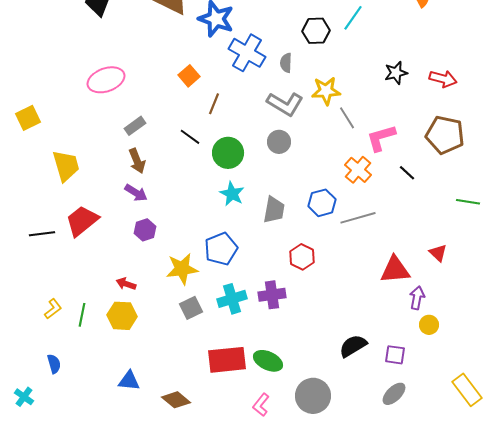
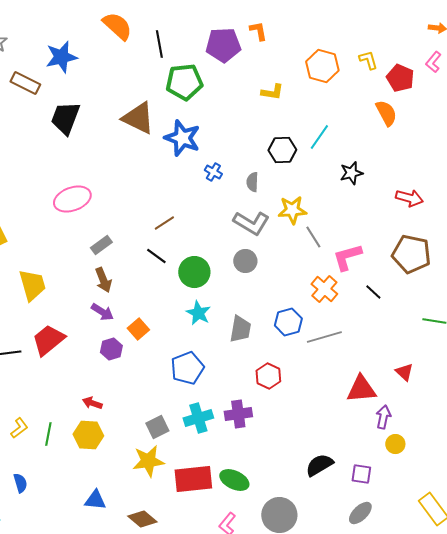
blue cross: (247, 53) -> (213, 172), size x0.5
black star: (396, 73) -> (351, 173), moved
orange square: (189, 76) -> (138, 329), moved
brown line: (214, 104) -> (164, 223), moved, turned 35
yellow star: (182, 269) -> (148, 461), moved

